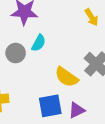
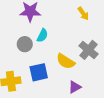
blue square: (50, 106) -> (39, 72), moved

